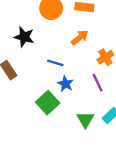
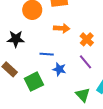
orange arrow: (80, 38) -> (62, 28), turned 56
green square: (48, 103) -> (34, 82), moved, turned 30

